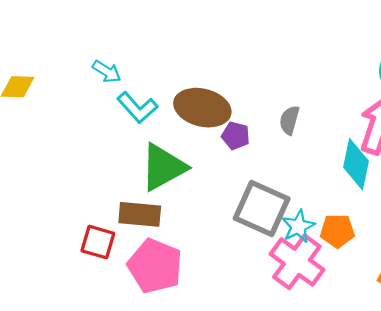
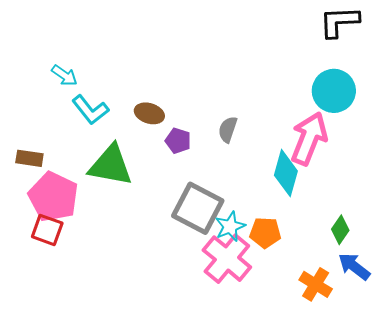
brown ellipse: (202, 108) -> (149, 113), size x0.6
green triangle: (163, 167) -> (111, 165), turned 36
brown rectangle: (140, 214) -> (29, 158), moved, size x0.7
pink pentagon: (155, 266) -> (53, 197), moved

